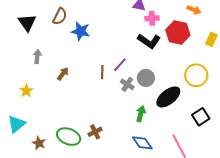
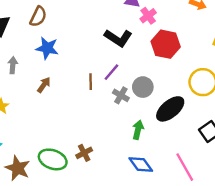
pink cross: (152, 18) -> (148, 16), turned -32
blue star: (81, 31) -> (47, 48), moved
red hexagon: (178, 33) -> (166, 44), moved
black L-shape: (149, 41) -> (118, 38), moved
brown star: (39, 143) -> (18, 168), size x1.5

